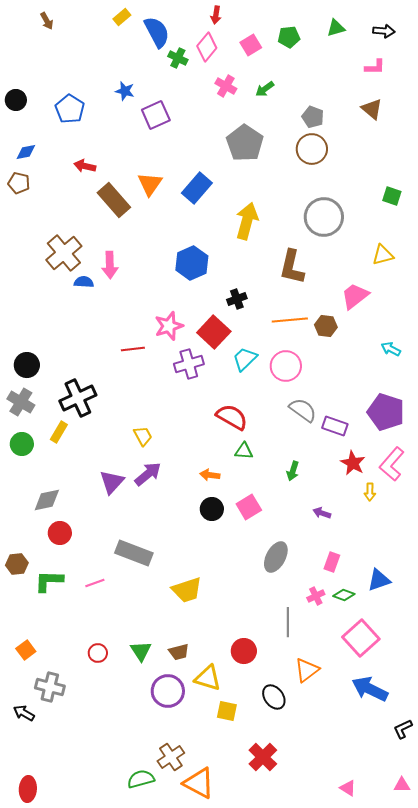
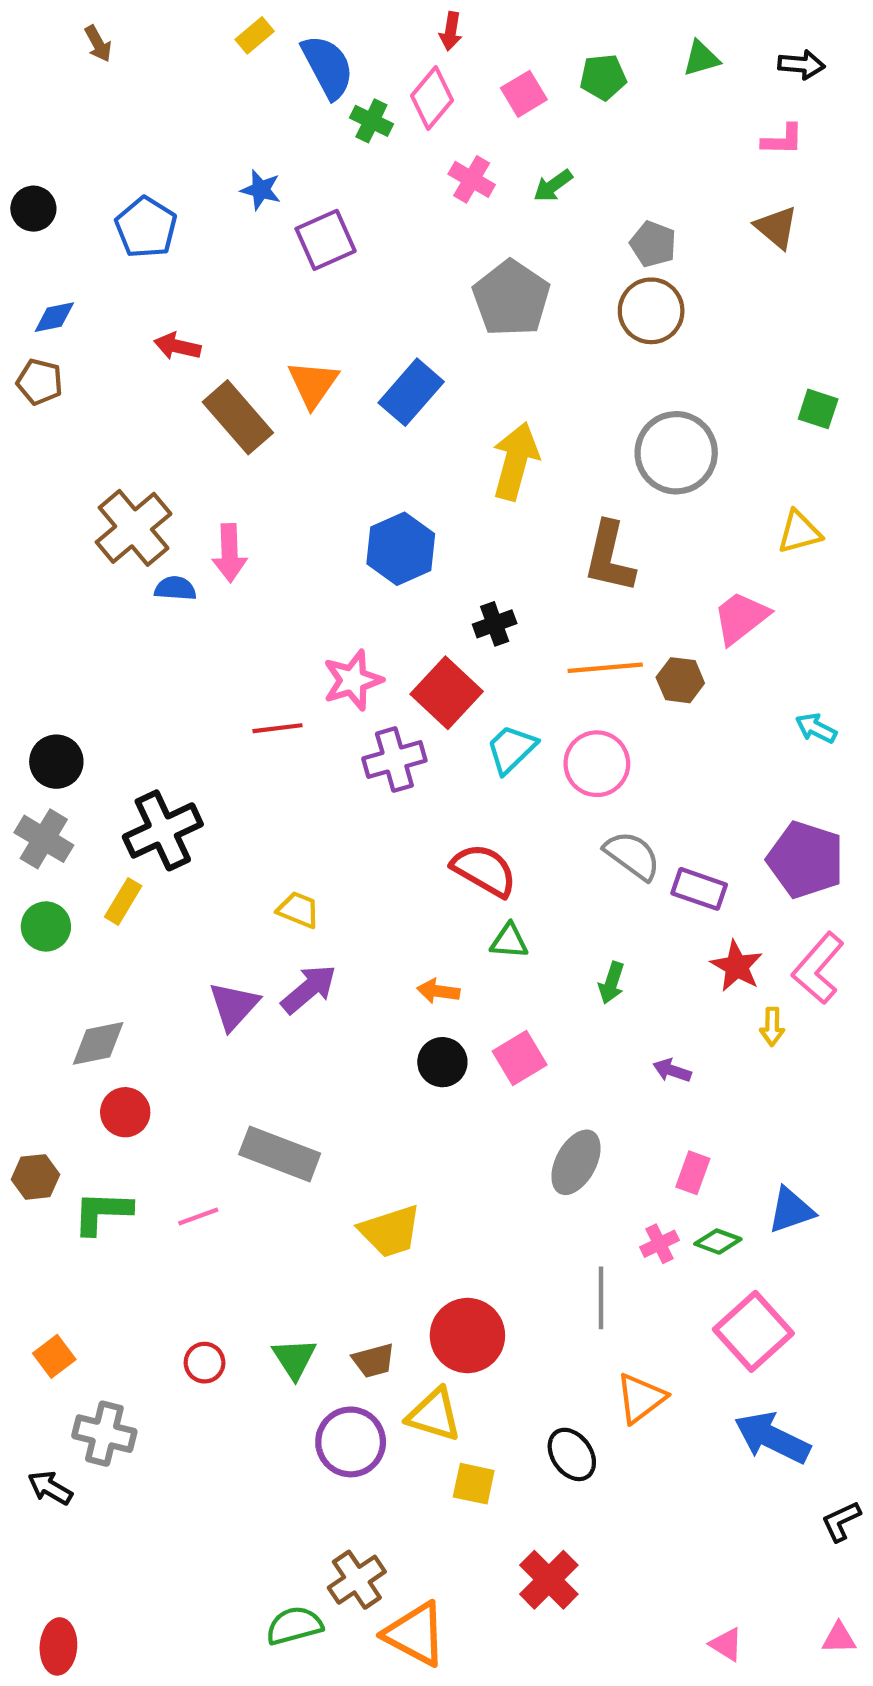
yellow trapezoid: (143, 436) -> (298, 910), turned -40
red circle: (244, 651) -> (467, 1336), moved, size x1.4

